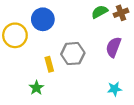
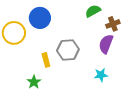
brown cross: (121, 13) -> (113, 24), moved
cyan star: (115, 89) -> (101, 75), moved

